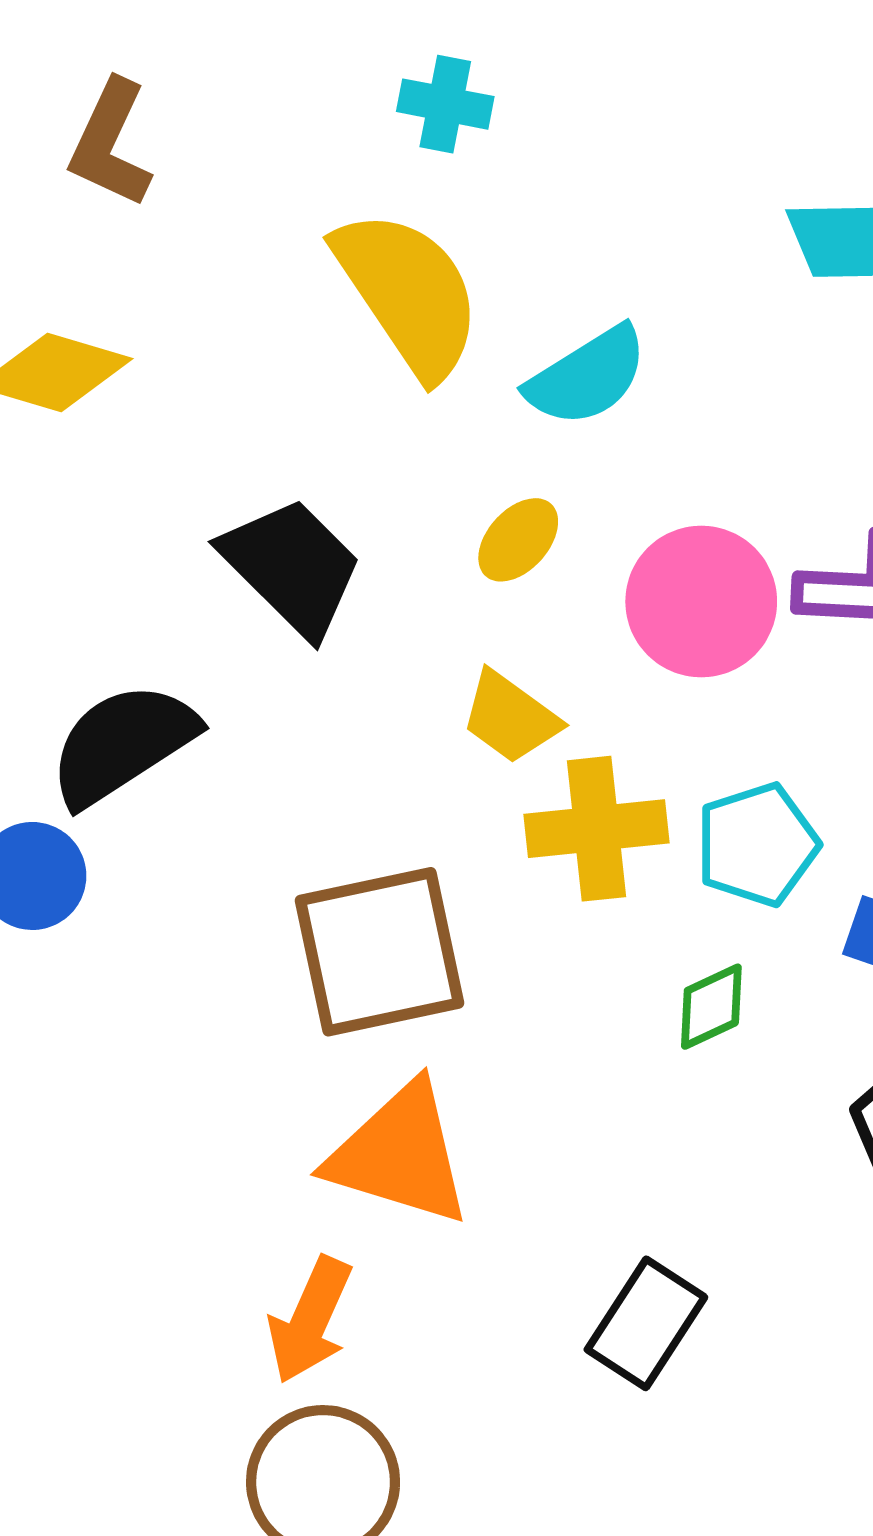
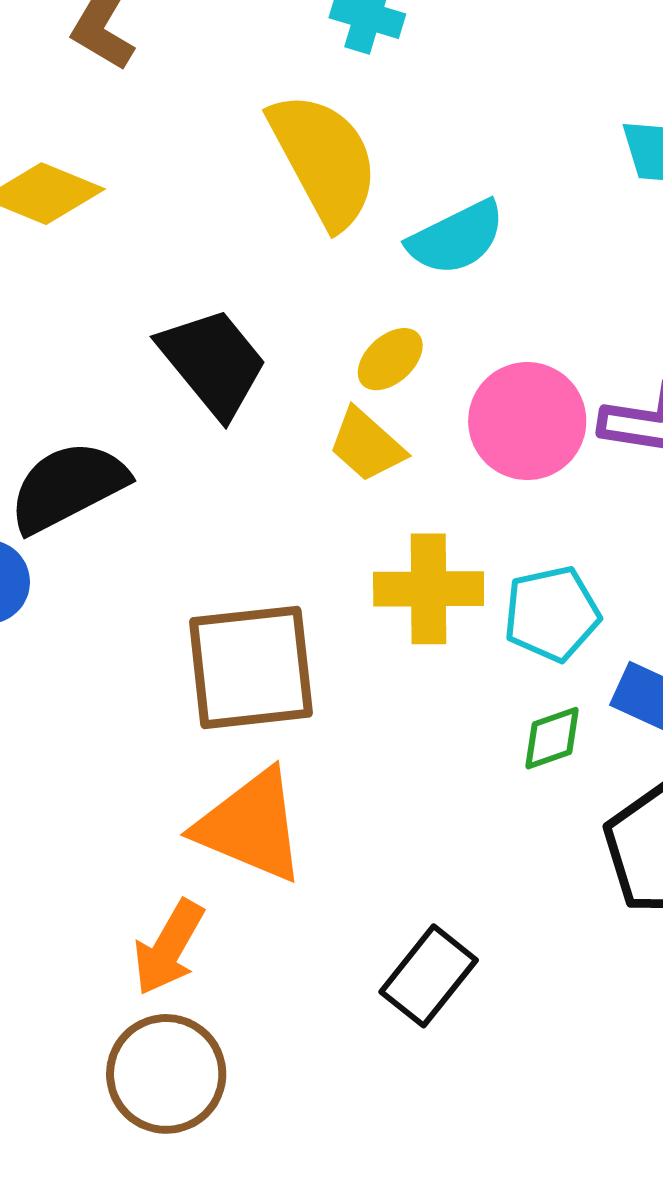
yellow trapezoid: (510, 717) -> (367, 445), moved
green diamond: (711, 1007) -> (552, 738), moved

